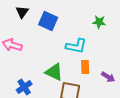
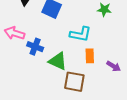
blue cross: (24, 87) -> (35, 47), moved, turned -35

